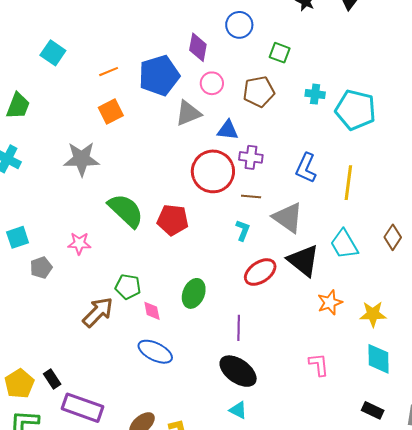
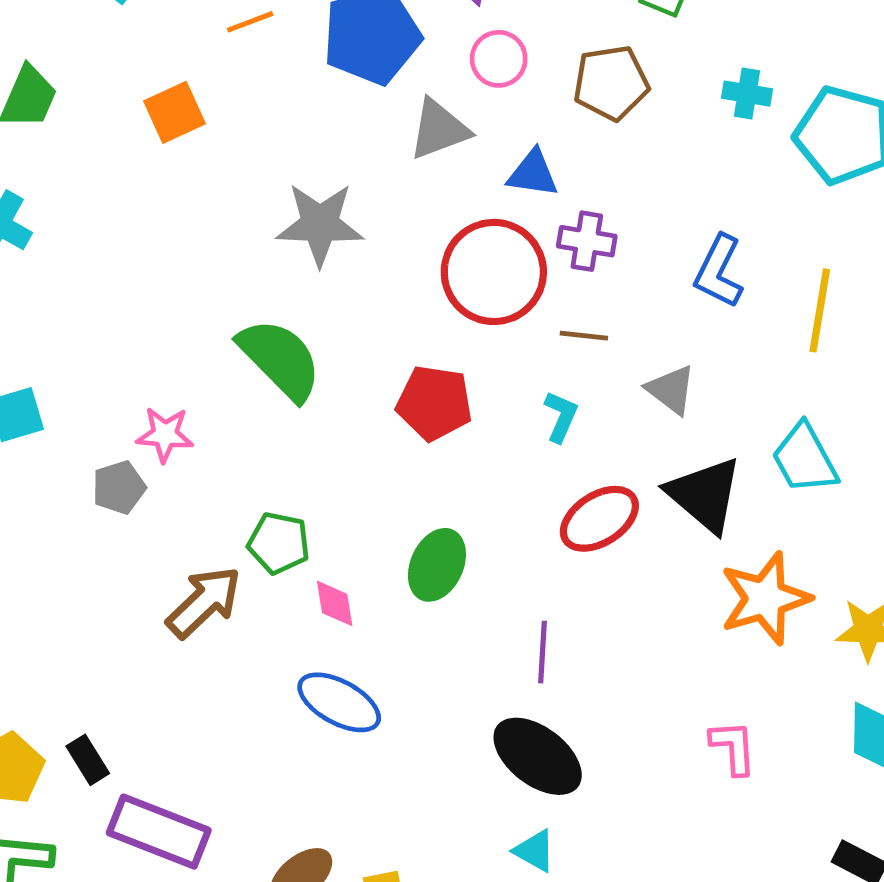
orange square: (111, 111) -> (174, 112), moved
gray star: (82, 159) -> (320, 224), moved
gray triangle: (288, 218) -> (671, 390), size x0.7
red pentagon: (173, 220) -> (434, 403), moved
gray pentagon: (41, 268) -> (119, 487), moved
orange star: (330, 303) -> (765, 598), size x1.5

